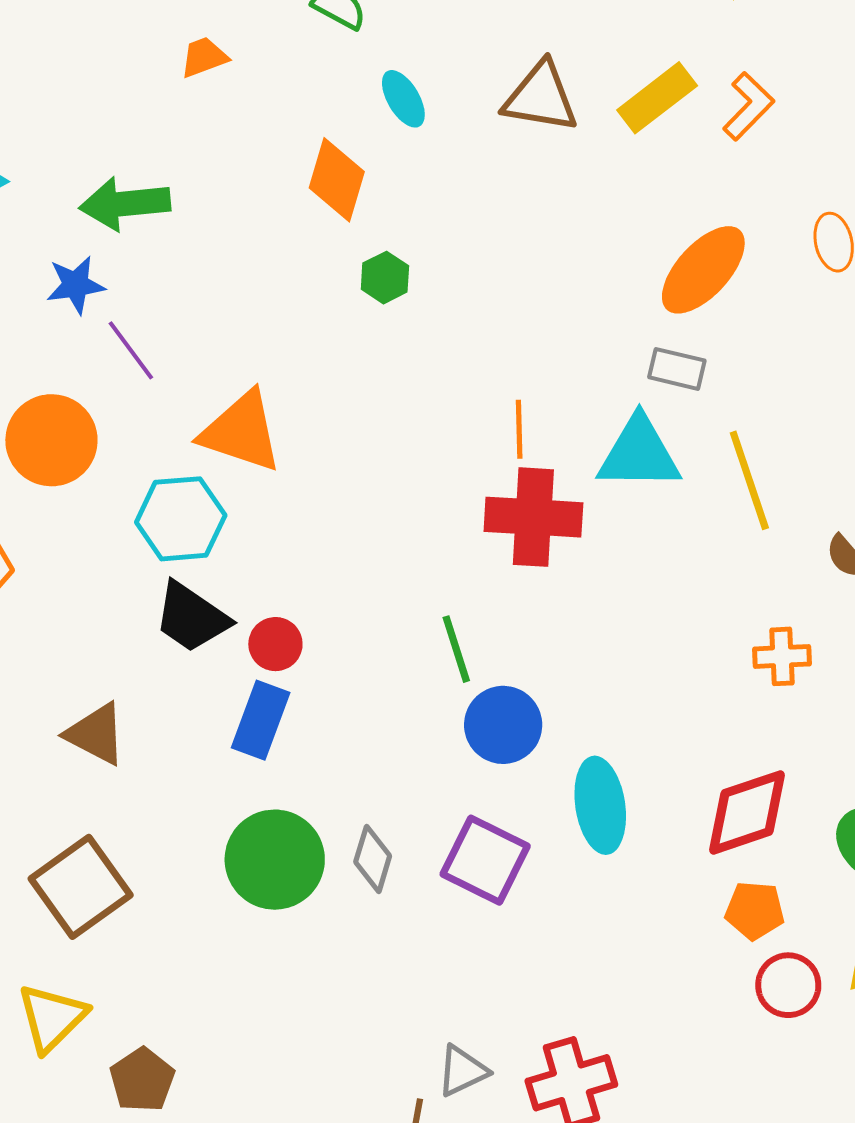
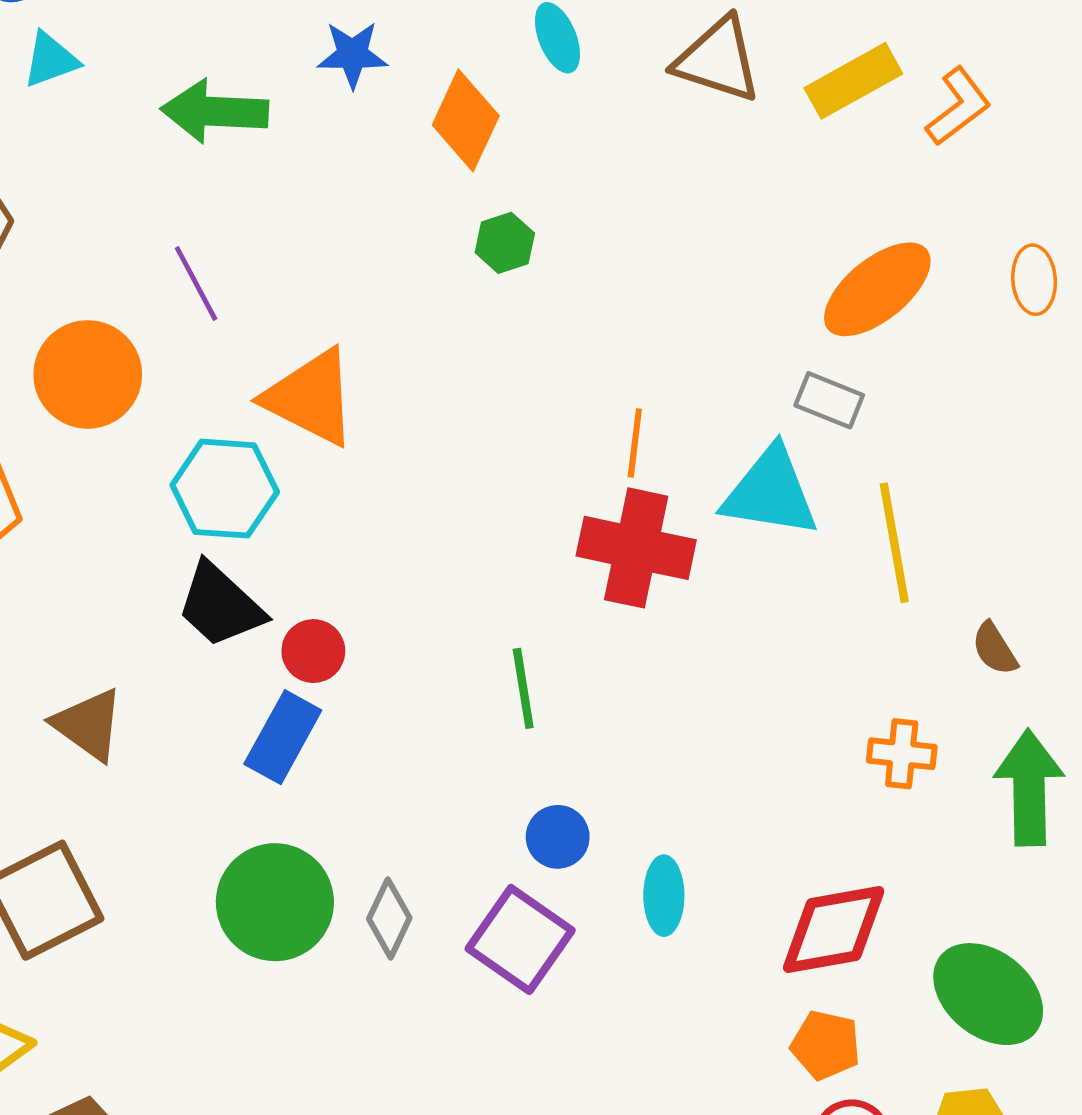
blue star: (76, 285) -> (352, 55), moved
blue circle: (503, 725) -> (558, 837), moved, size x0.7
cyan ellipse: (600, 805) -> (664, 896), size x0.7

